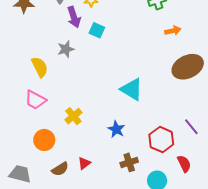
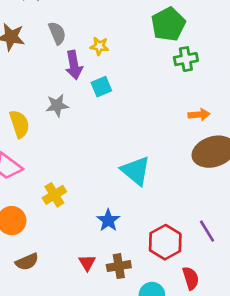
cyan square: (97, 30) -> (101, 87), turned 35
orange arrow: (173, 31) -> (199, 115), moved
red triangle: (84, 163) -> (87, 263), moved, turned -32

